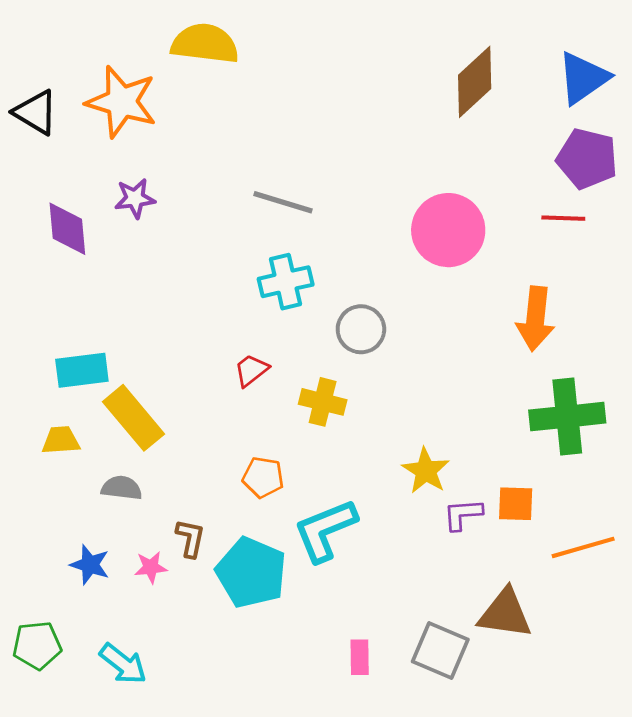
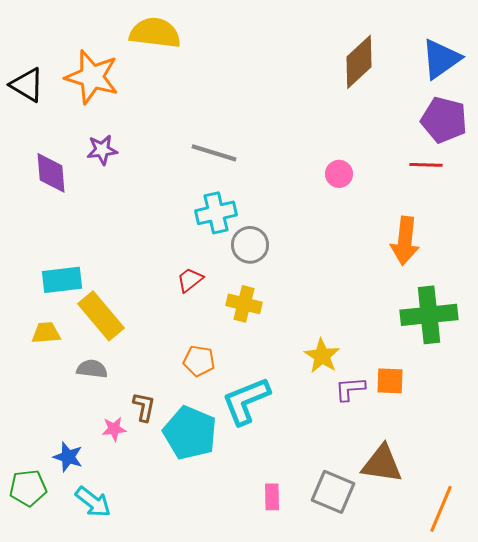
pink circle: (448, 230) -> (339, 174), size x0.5
gray circle: (361, 329) -> (250, 245), moved
orange line: (583, 547) -> (441, 509), moved, turned -51
blue star: (90, 565) -> (68, 457), moved

